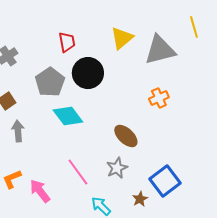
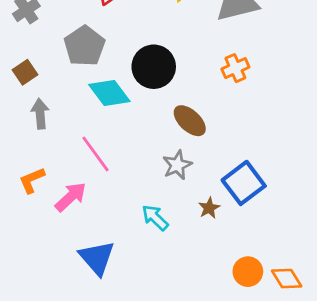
black circle: (88, 73) -> (154, 67), moved
pink line: (78, 172) -> (96, 154), moved
pink arrow: (40, 191) -> (71, 197), turned 85

